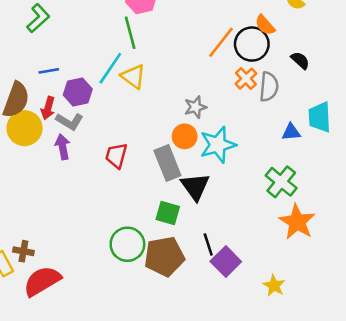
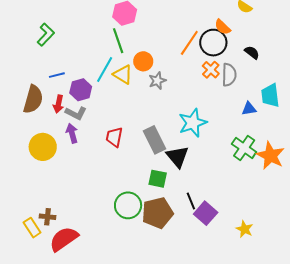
gray star: (195, 107) -> (157, 81), moved
yellow circle: (25, 128) -> (43, 147), moved
orange circle: (185, 136) -> (143, 61), moved
orange star: (297, 222) -> (271, 156), moved

